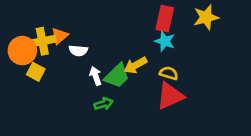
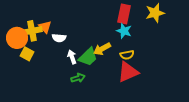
orange triangle: (60, 36) -> (45, 27), turned -32
yellow semicircle: (169, 73) -> (127, 55), turned 152

